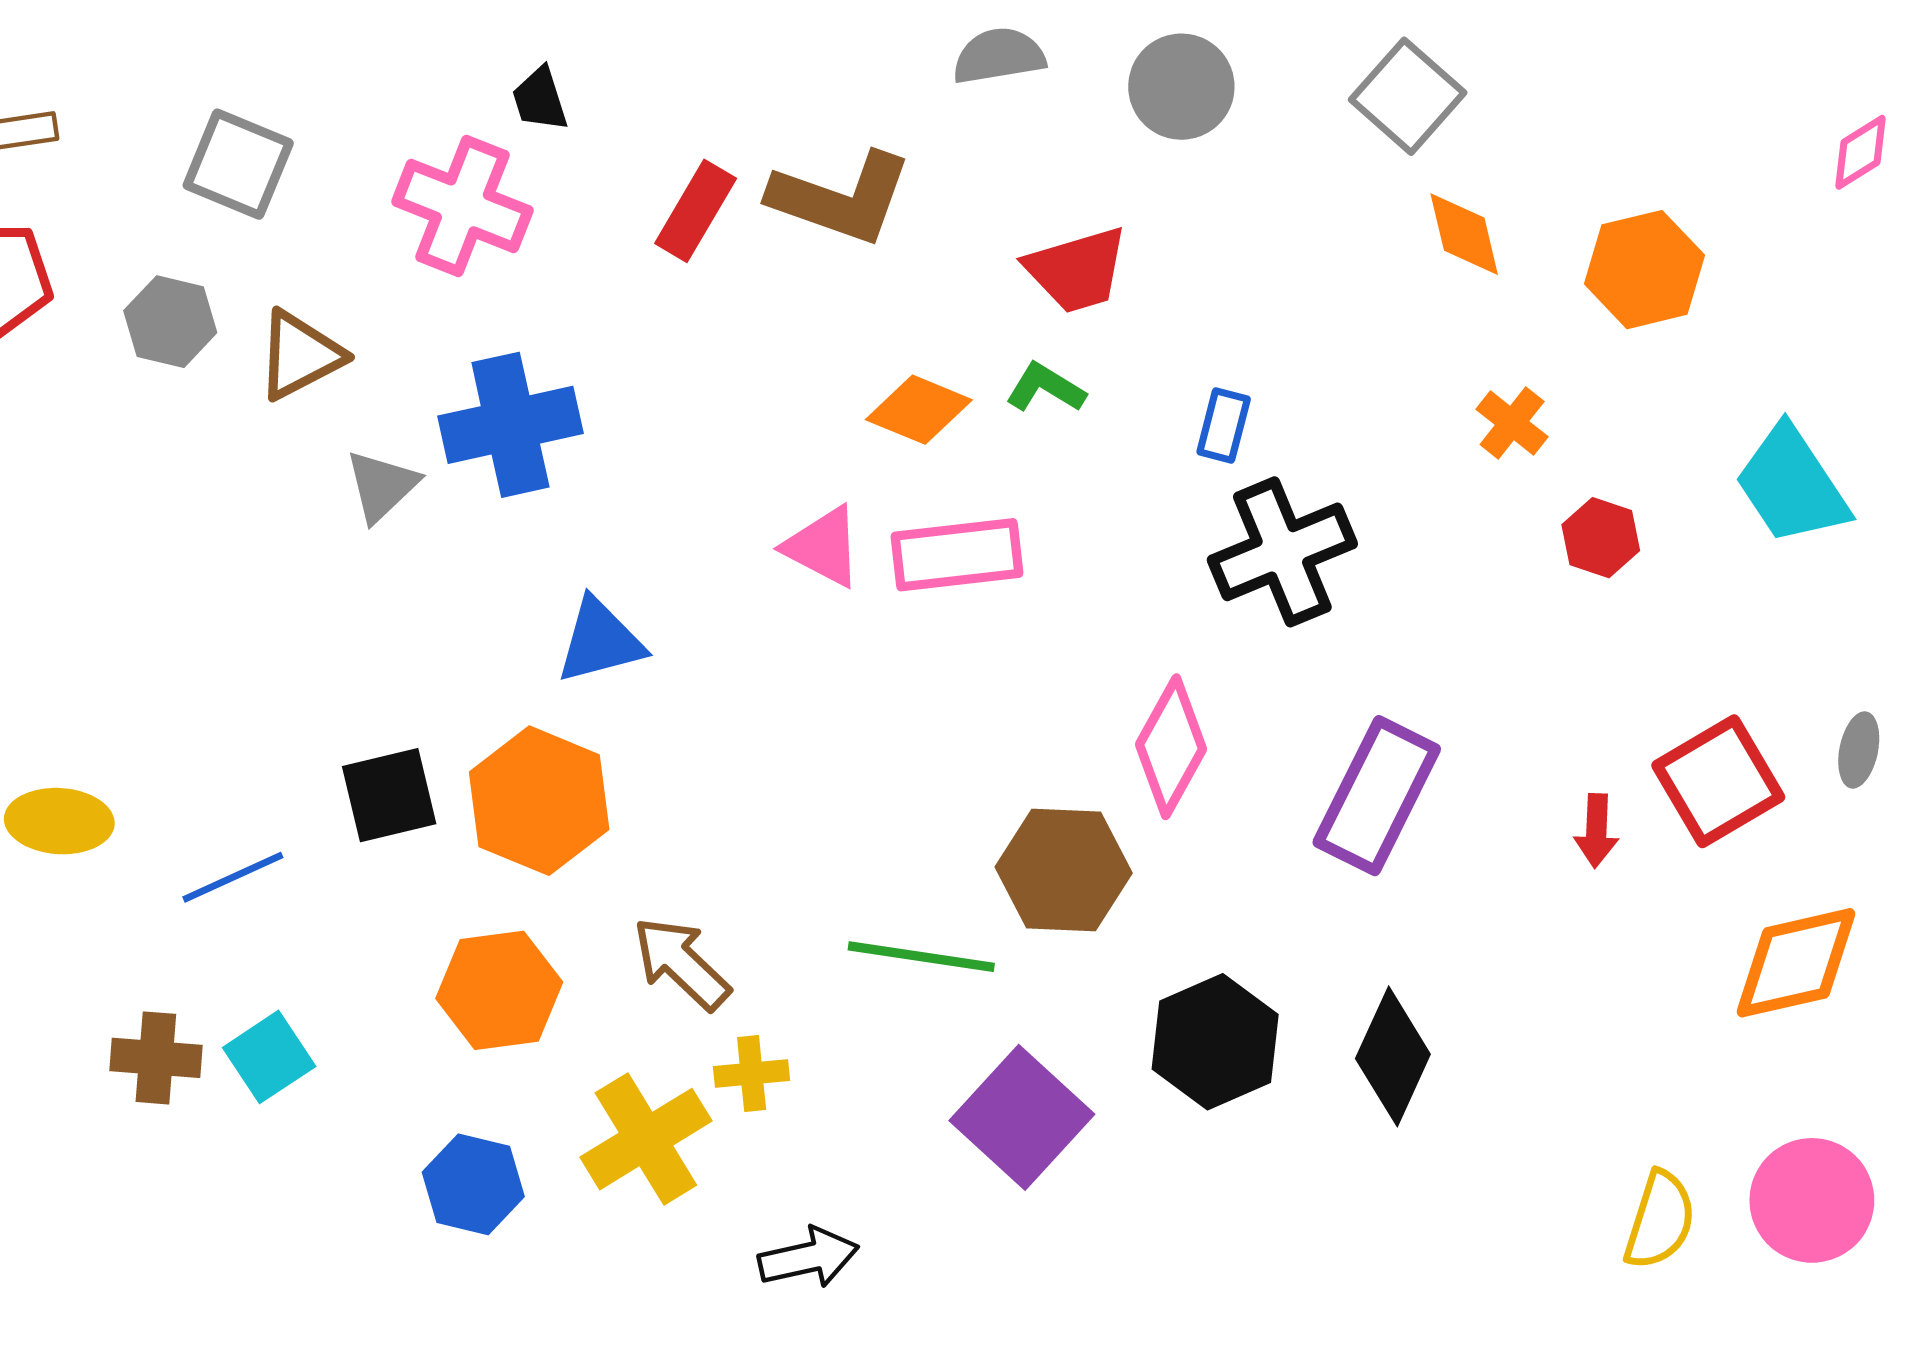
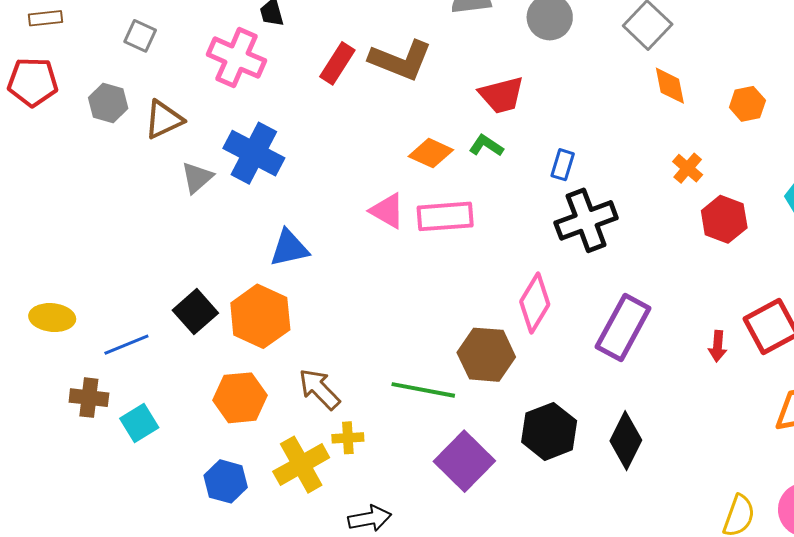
gray square: (238, 164) -> (140, 36), size x0.7
orange hexagon: (1645, 270) -> (747, 104), size x0.7
blue cross: (510, 425) -> (254, 153), turned 38
red hexagon: (1601, 538) -> (724, 219), size x1.4
black square: (389, 795) -> (195, 312), turned -30
brown cross: (156, 1058) -> (89, 398), moved

